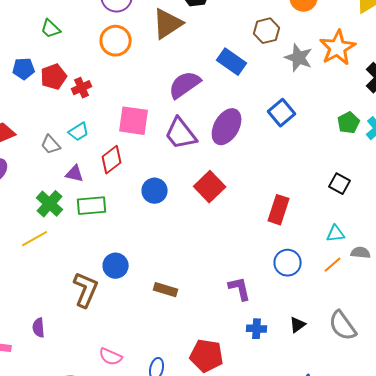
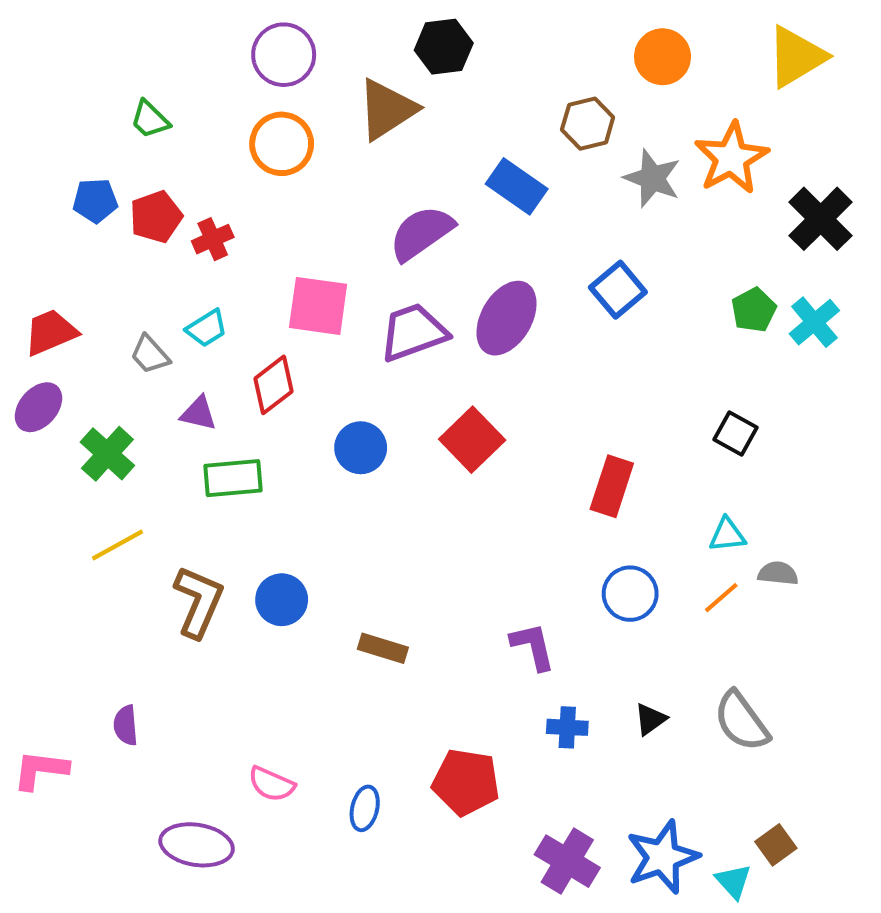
purple trapezoid: (181, 134) -> (413, 332), turned 108
green cross: (50, 204) -> (107, 454), moved
brown L-shape: (86, 290) -> (199, 602), moved

